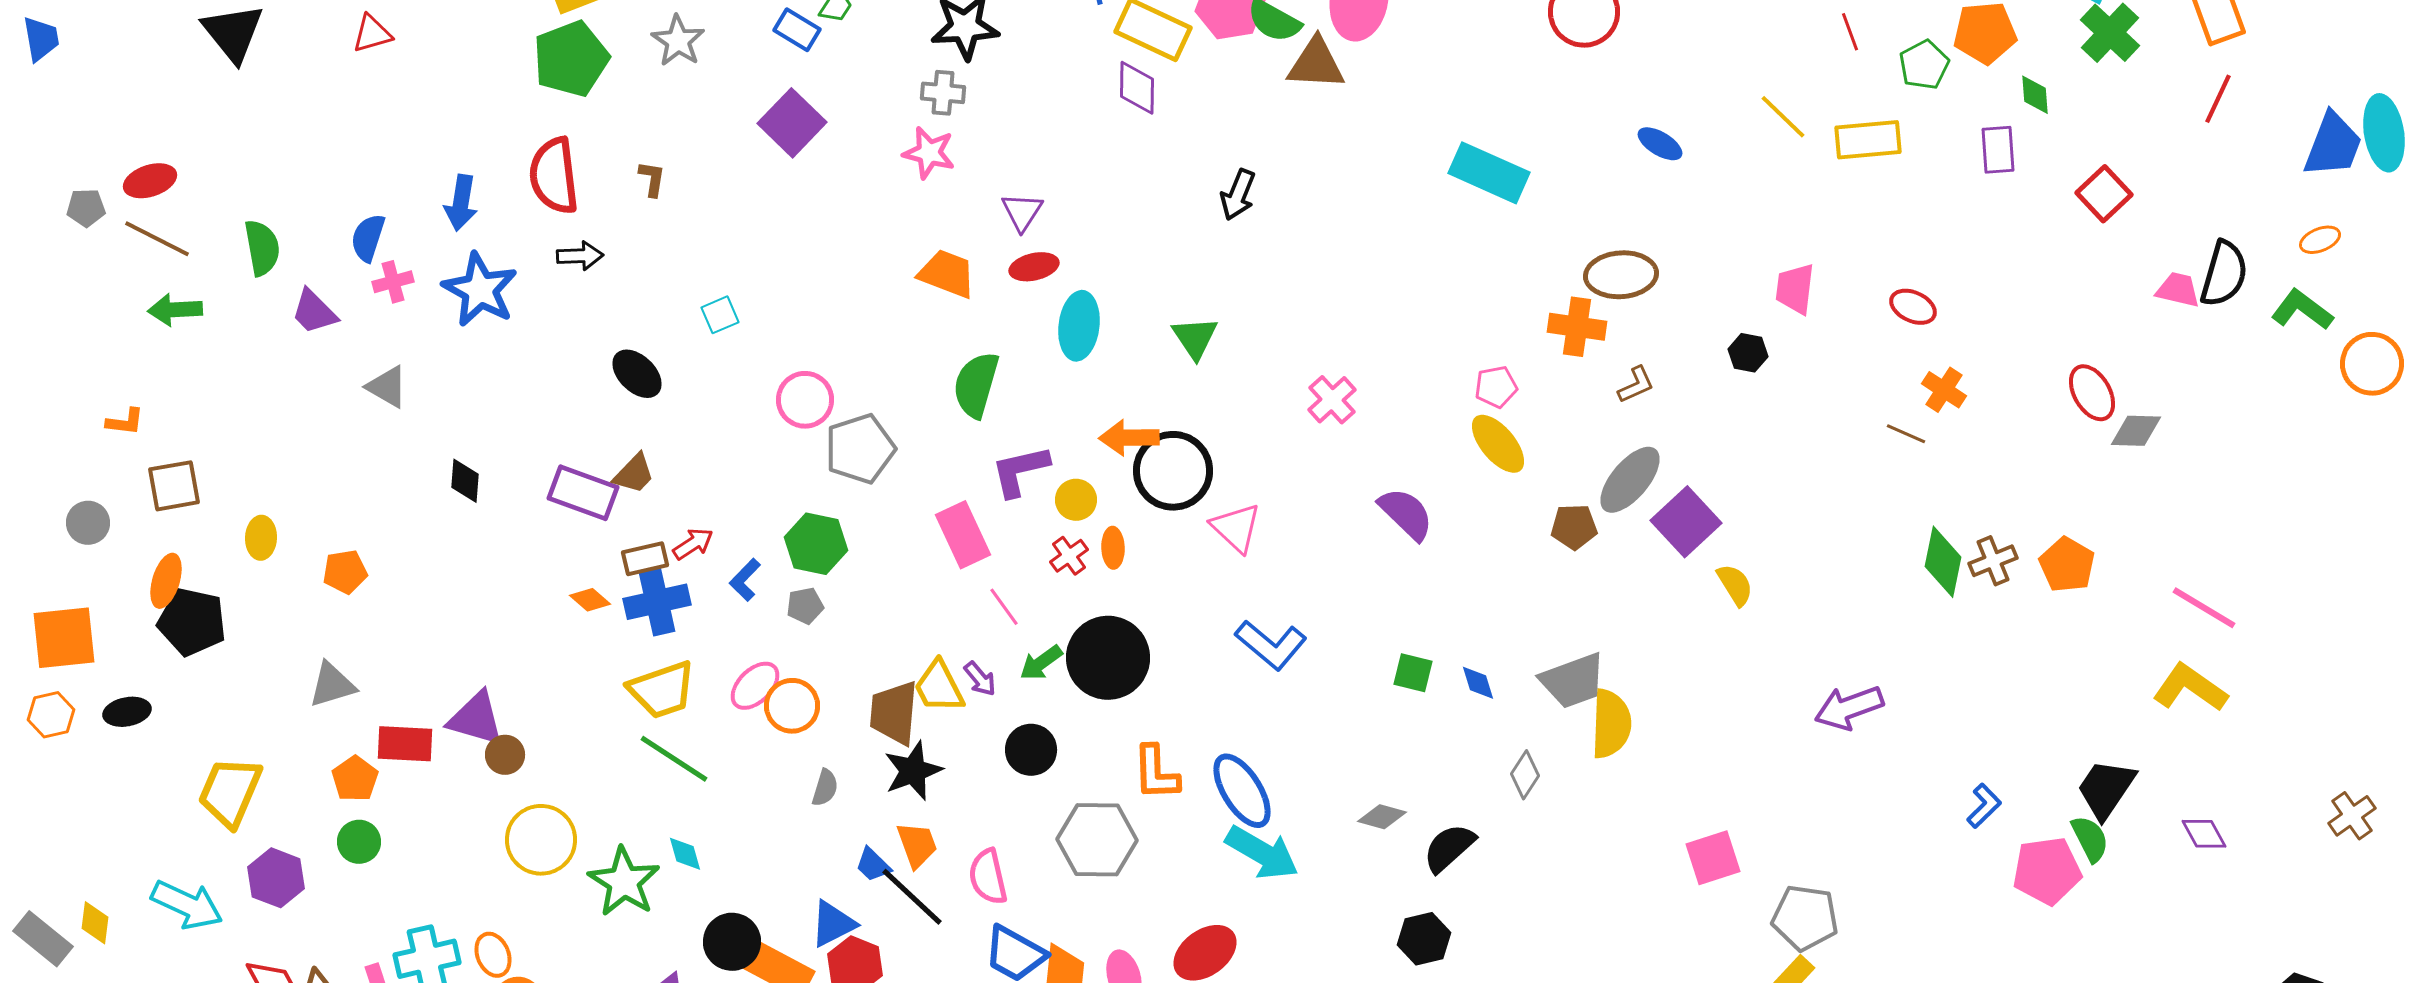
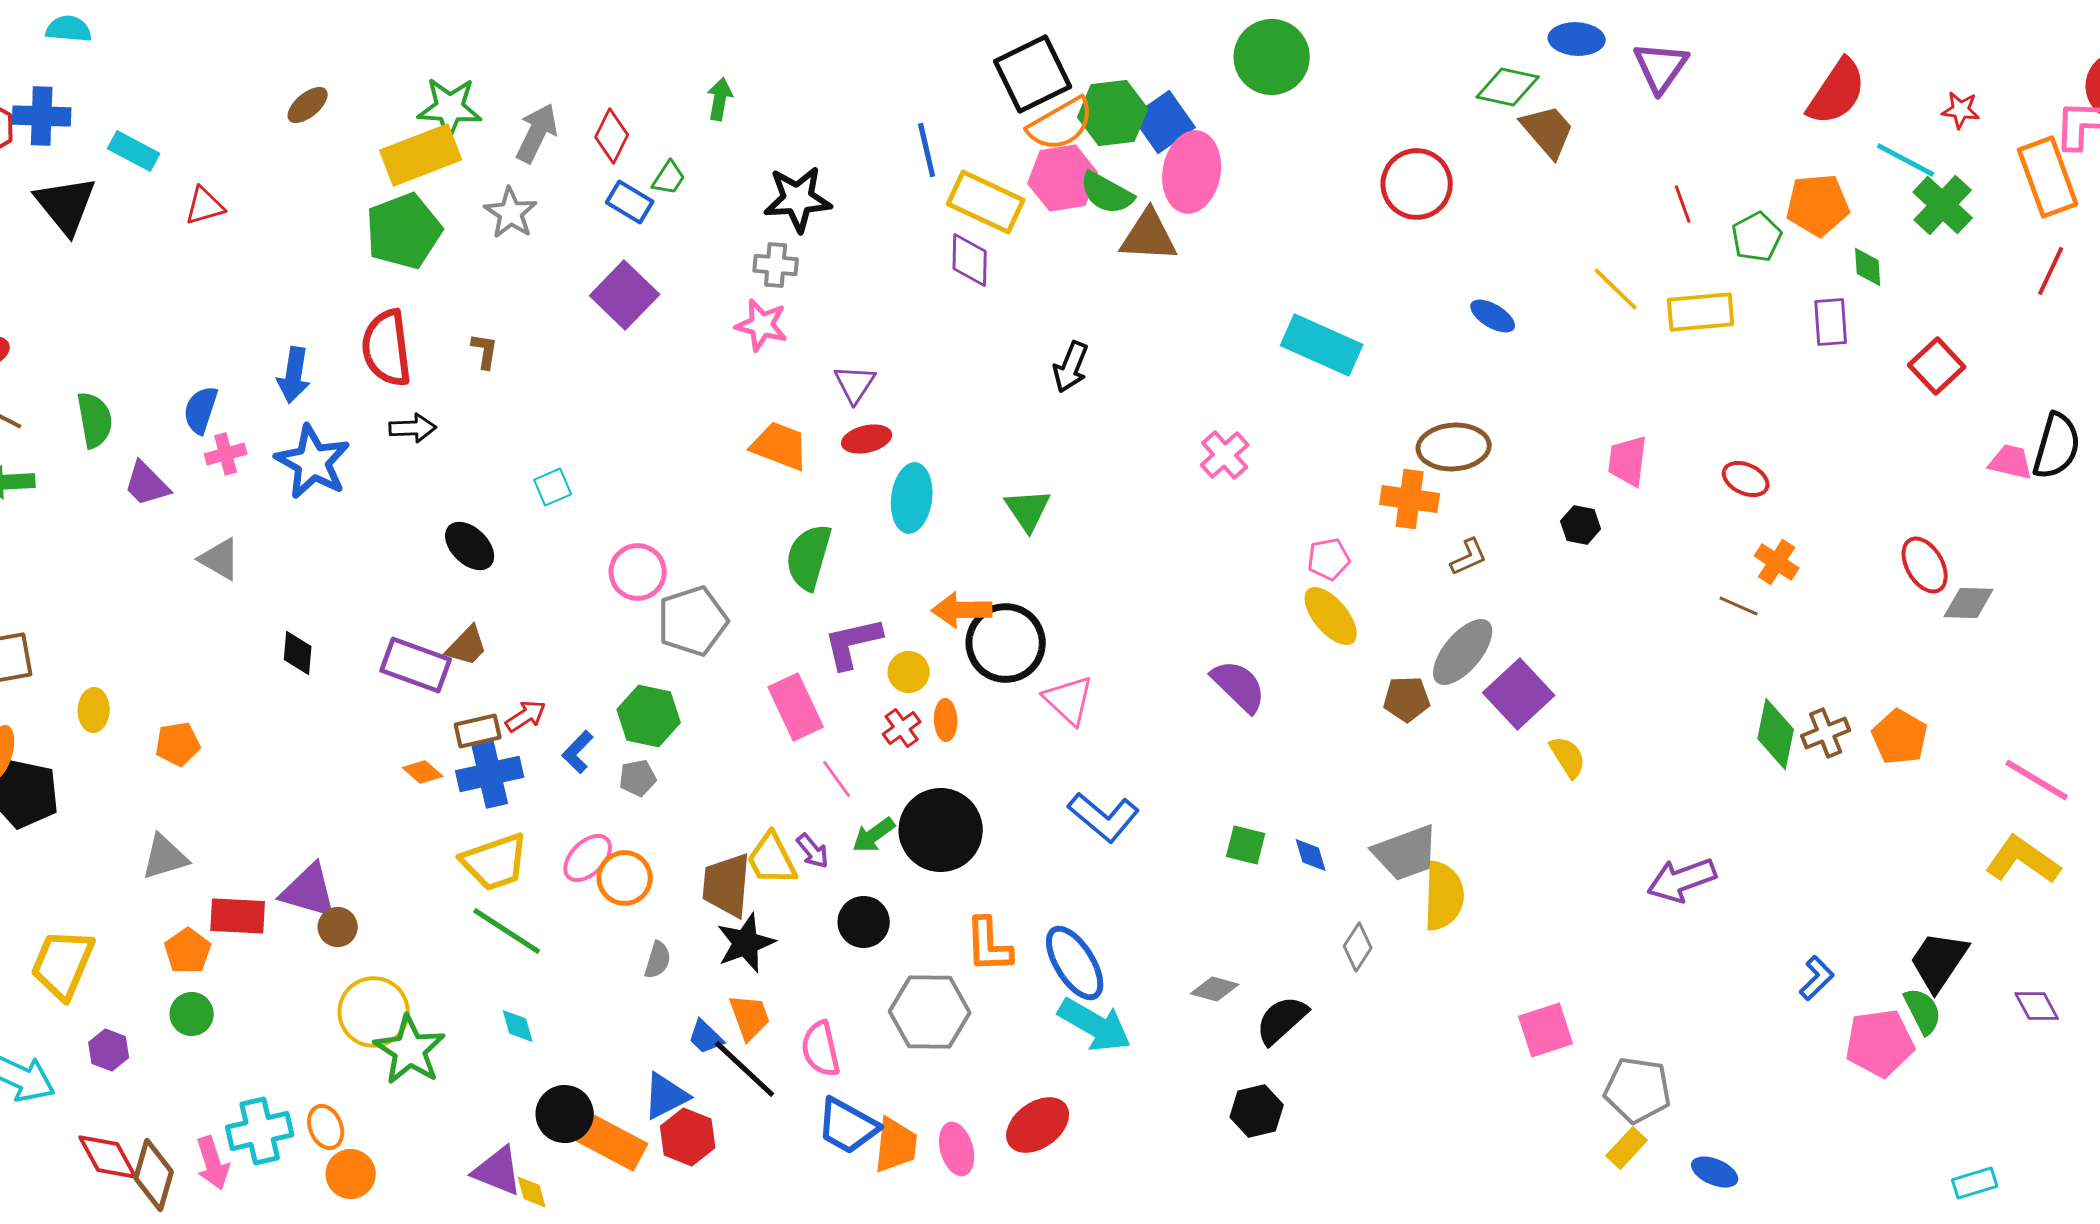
pink cross: (1332, 400) -> (1225, 455), moved
purple hexagon: (276, 878) -> (109, 1050), size x0.7
green star: (624, 882) -> (410, 1050), moved

